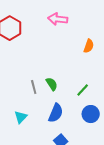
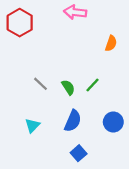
gray line: (34, 87) -> (40, 84), moved, turned -32
green line: (83, 90) -> (92, 85), moved

